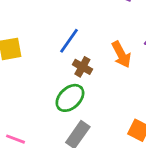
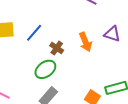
blue line: (69, 41) -> (34, 33), moved

